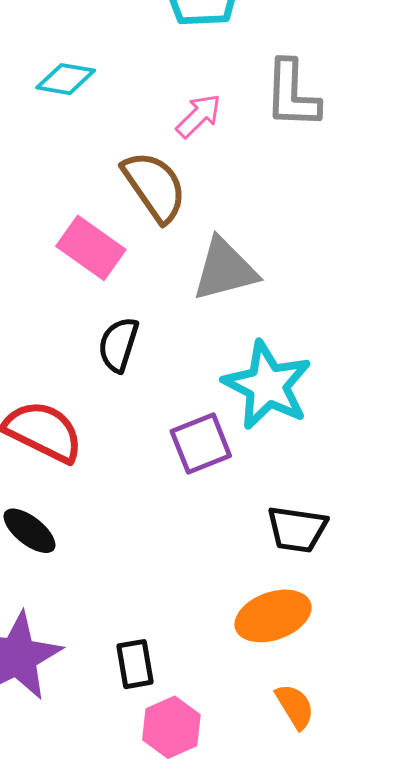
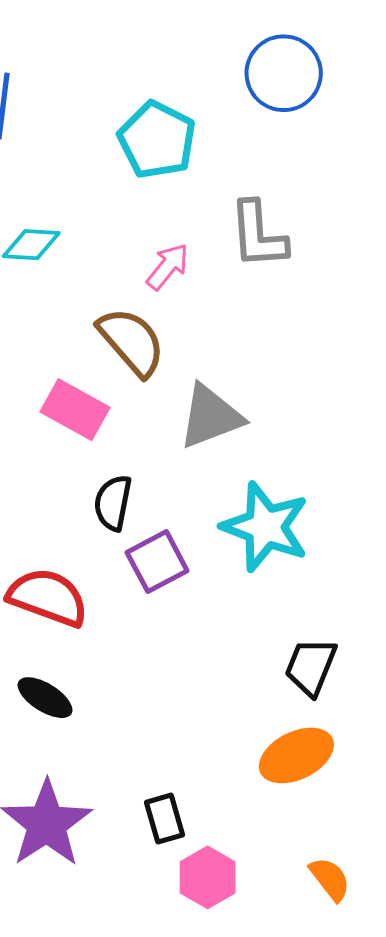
purple square: (201, 444) -> (157, 562), moved
black trapezoid: (297, 529) -> (311, 667), turned 110
orange semicircle: (295, 706) -> (330, 879), moved

